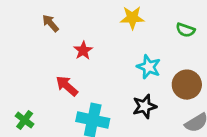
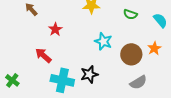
black star: (145, 106) -> (89, 74), moved

